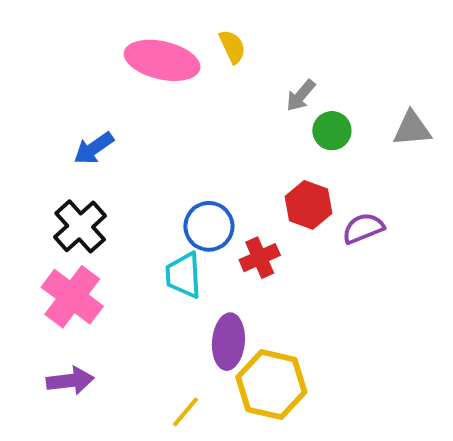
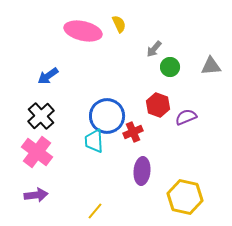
blue circle: (209, 226) -> (107, 116), size x1.4
purple ellipse: (228, 342) -> (142, 171), moved
yellow hexagon: (271, 385) -> (185, 197), moved

